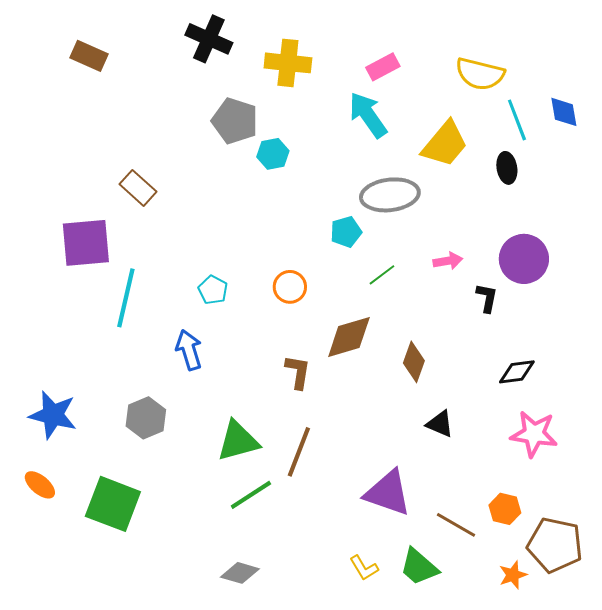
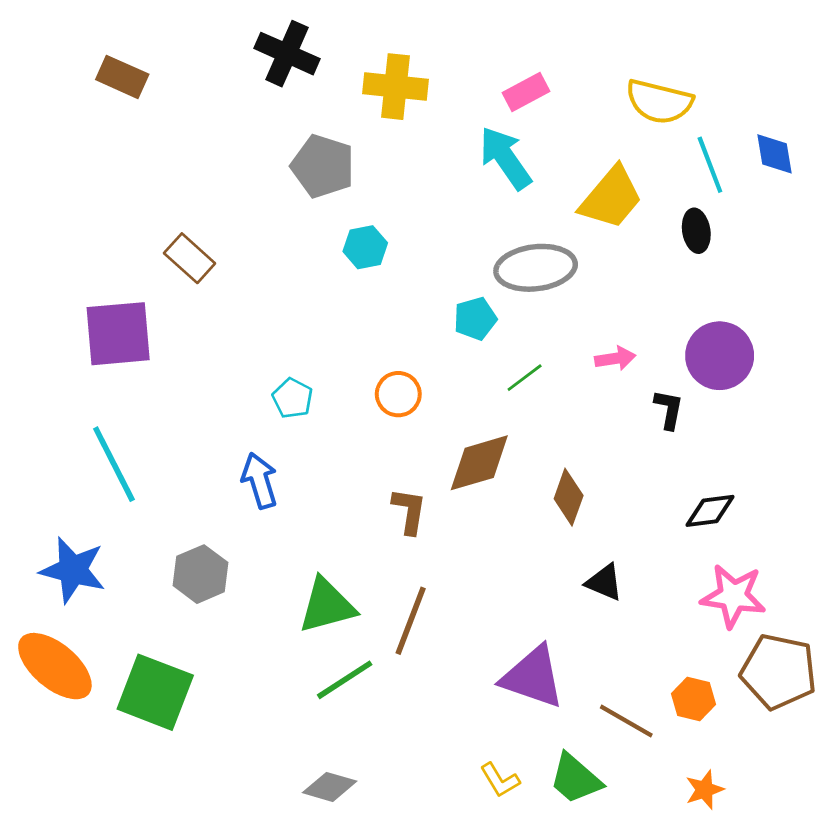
cyan hexagon: (273, 154) -> (365, 247), moved
cyan line: (126, 298) -> (114, 464), moved, turned -40
orange ellipse: (40, 485) -> (55, 666), size x1.8
brown pentagon: (555, 545) -> (779, 672), moved

